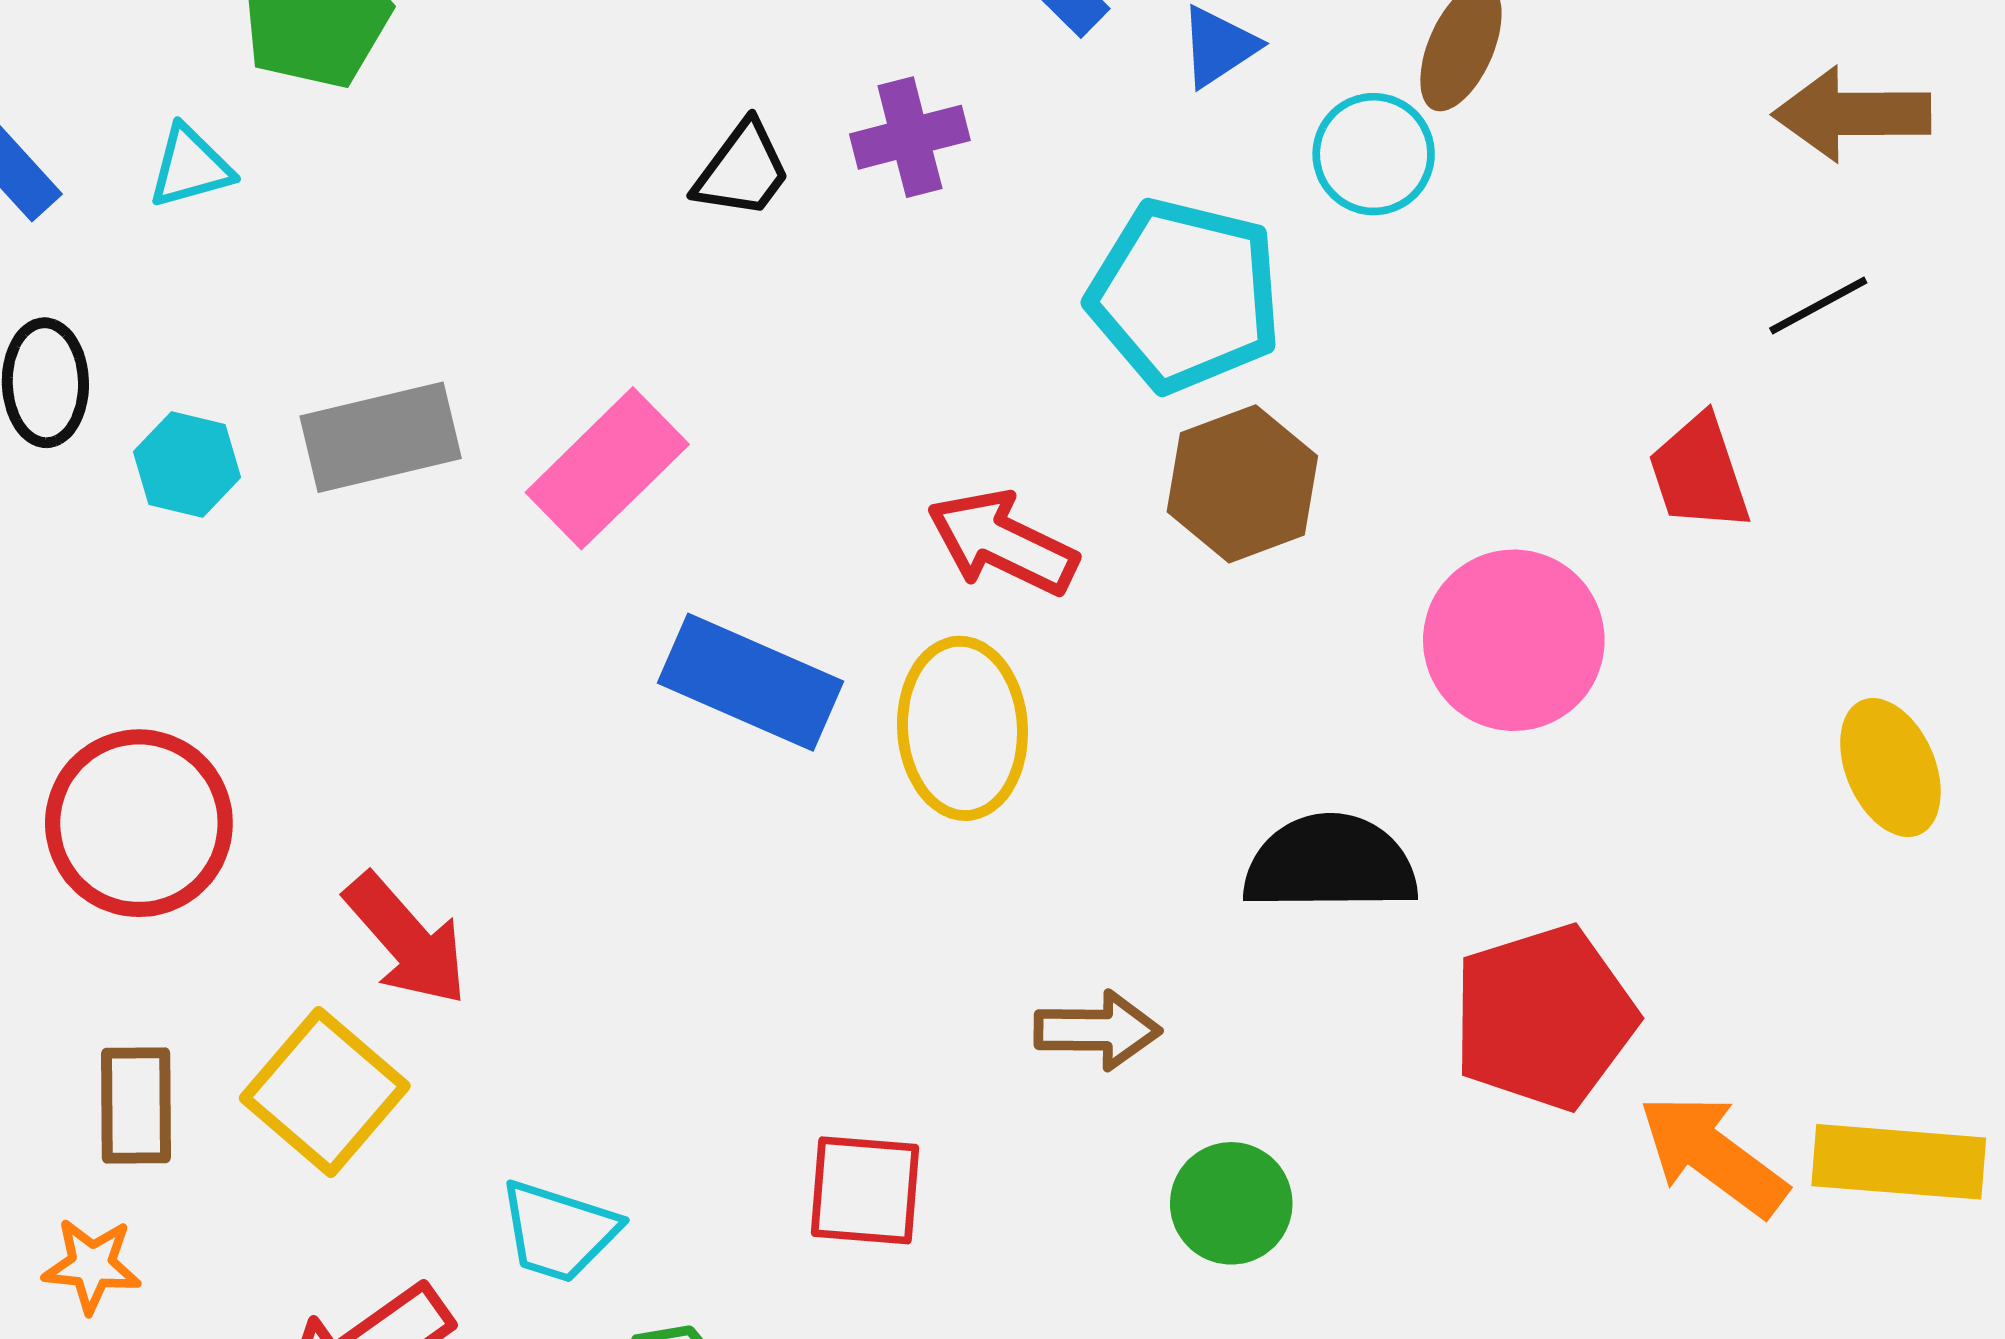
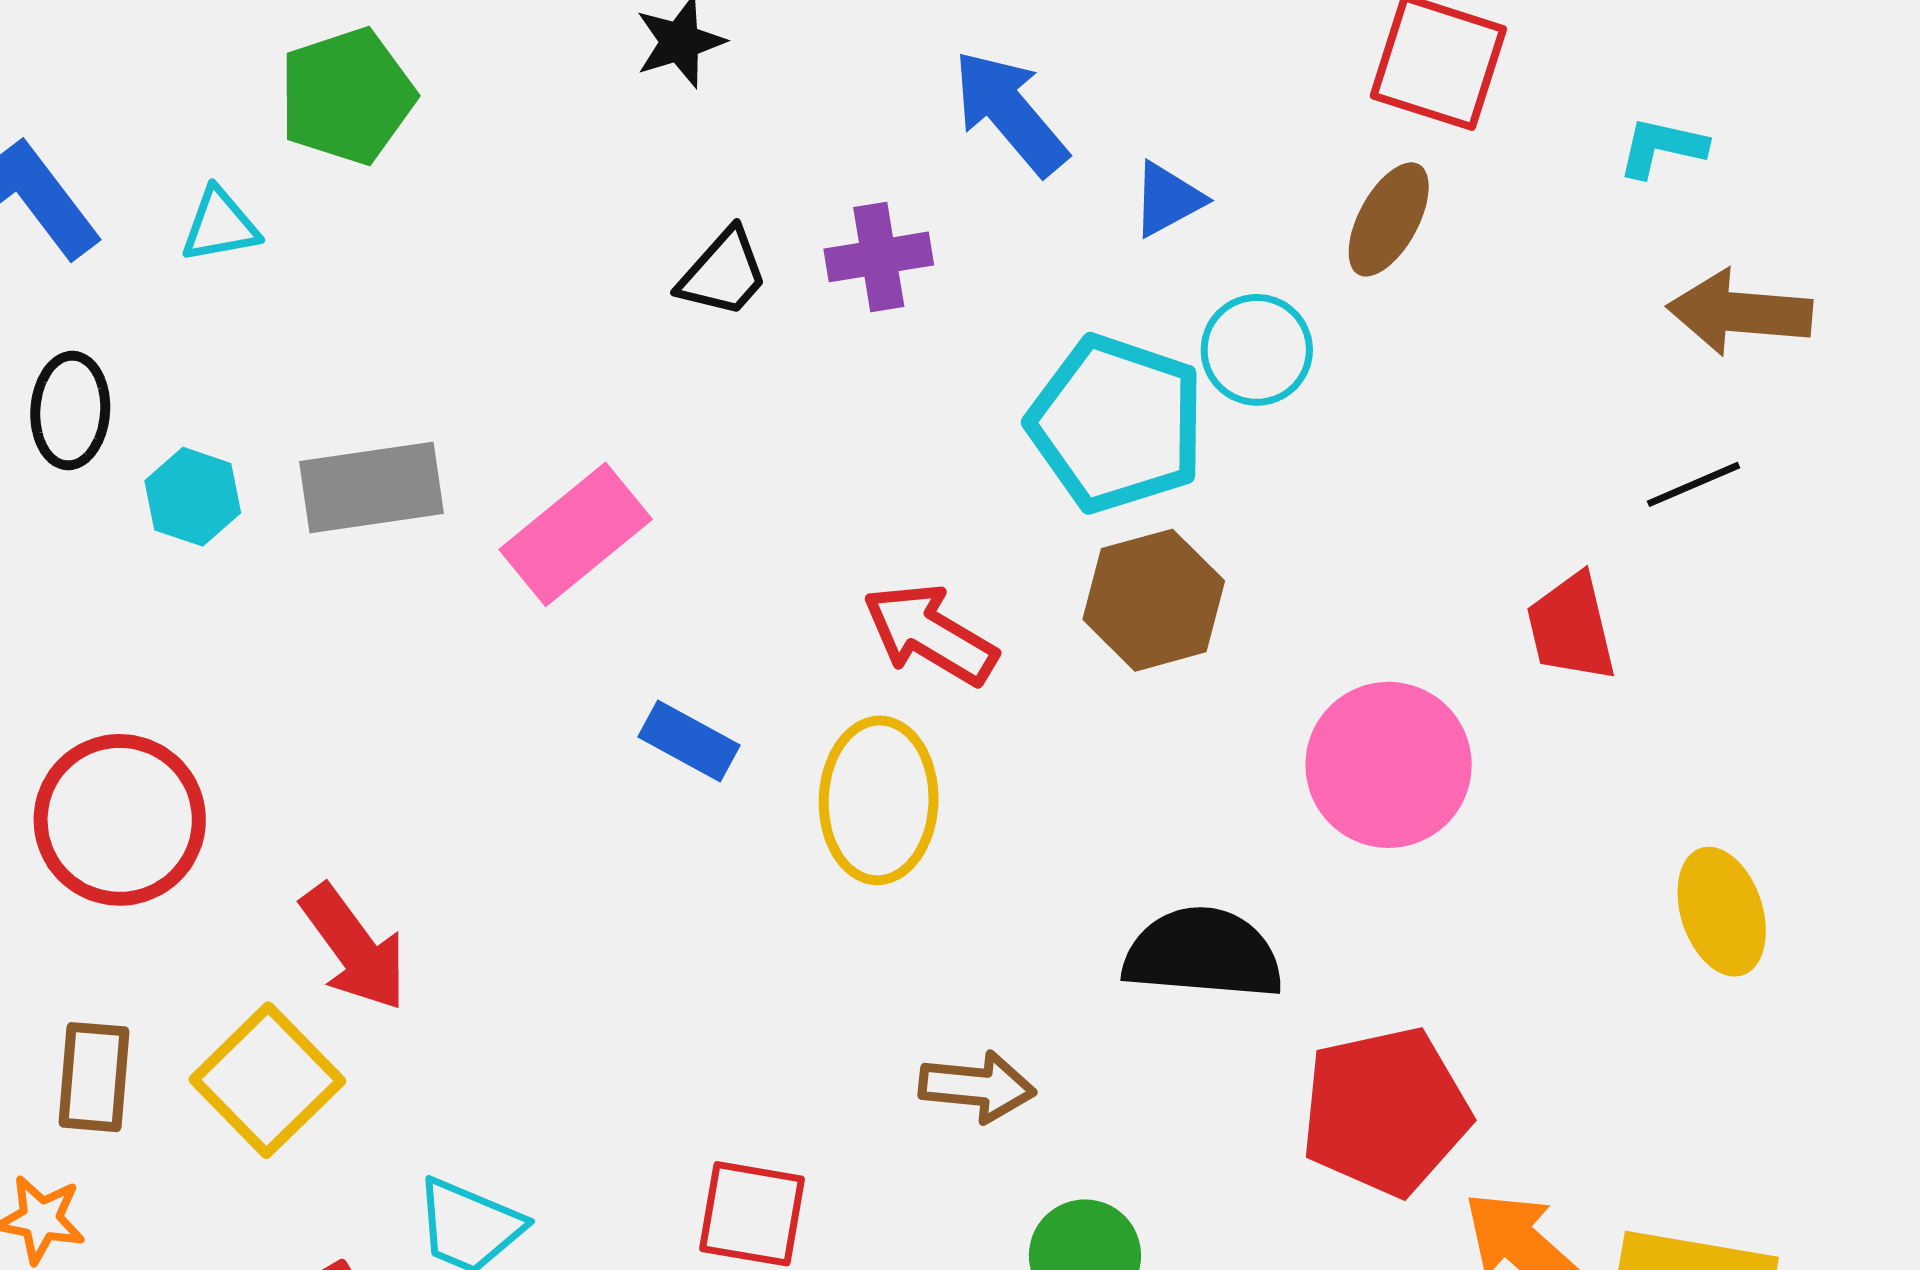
cyan circle: (1374, 154) -> (1257, 350), moved
blue rectangle: (751, 682) -> (689, 741), size x0.6

